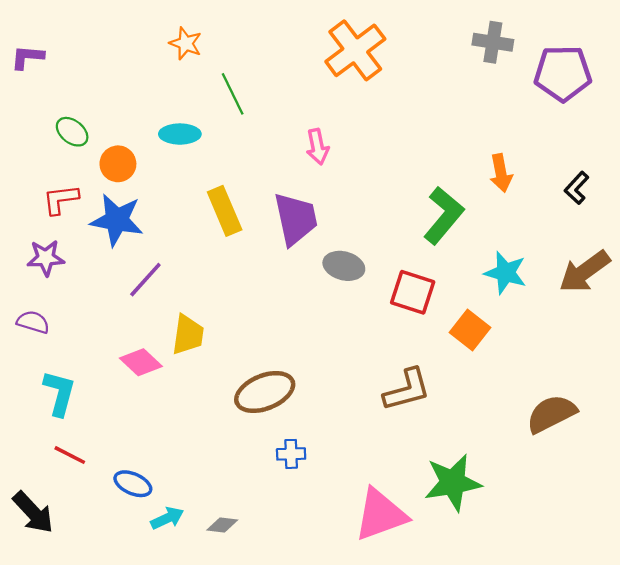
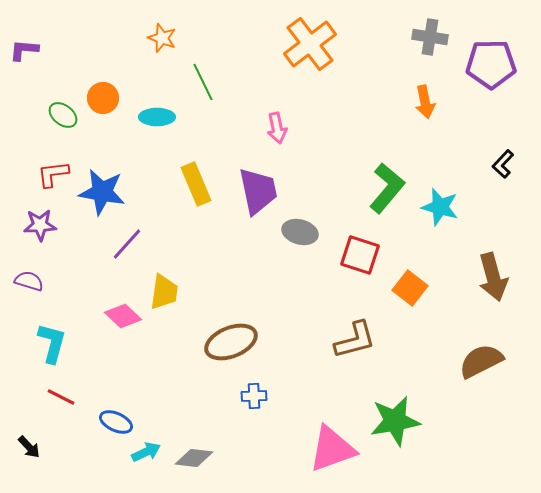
orange circle: (118, 164) -> (103, 98), moved
orange arrow: (501, 173) -> (425, 102), moved
brown arrow: (585, 272) -> (493, 277), moved, turned -69
cyan star: (505, 273) -> (440, 207), moved
black arrow: (33, 512) -> (29, 447), size x0.6
gray diamond: (222, 525) -> (194, 458), size x1.4

